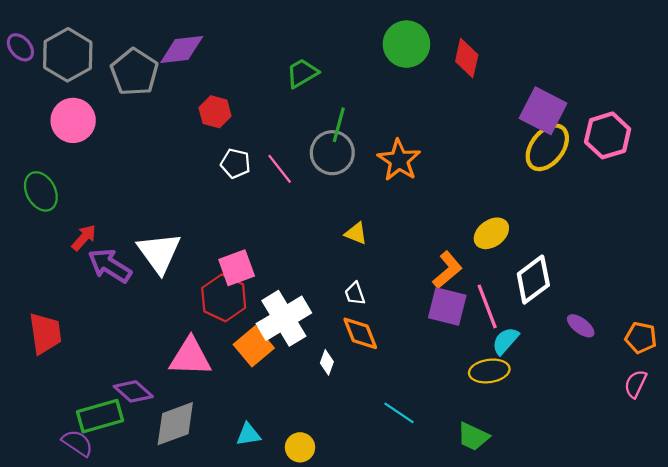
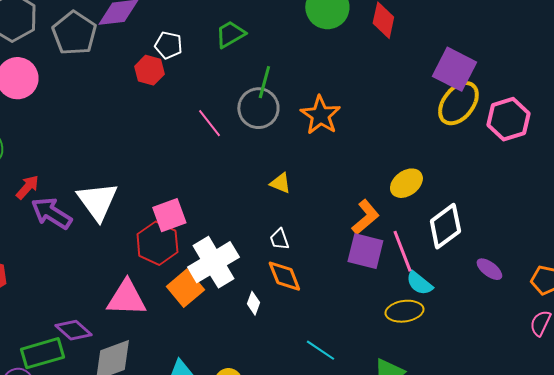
pink hexagon: (608, 135) -> (508, 119), moved
white pentagon: (235, 163) -> (168, 45), moved
cyan semicircle: (505, 341) -> (419, 283), turned -92

